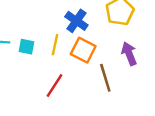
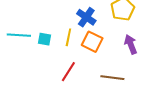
brown line: (105, 78) -> (112, 78), moved, turned -65

